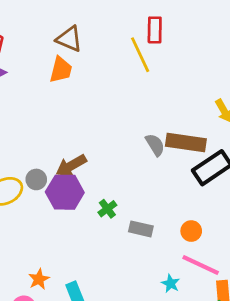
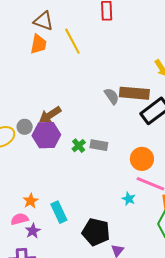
yellow line: (140, 55) -> (72, 41), moved
gray rectangle: (141, 229) -> (99, 145), moved
orange circle: (191, 231) -> (142, 159), size x1.5

